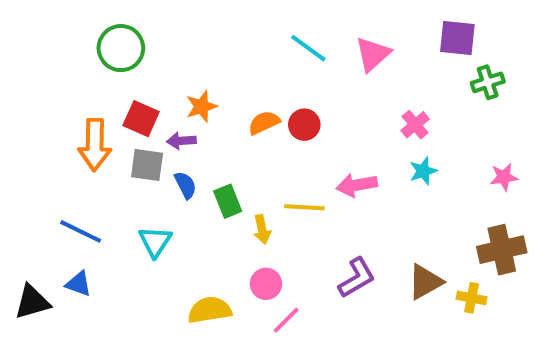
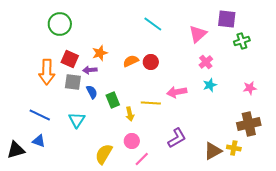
pink triangle: (373, 54) -> (198, 34), moved
brown triangle: (425, 282) -> (213, 151), moved
yellow semicircle: (210, 310) -> (104, 154), turned -50

